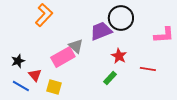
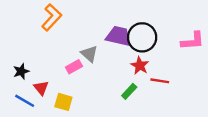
black circle: (121, 18) -> (142, 37), moved
purple trapezoid: (101, 31) -> (119, 36), turned 35
pink rectangle: (63, 57) -> (74, 67), size x0.6
red line: (148, 69) -> (160, 81), moved

